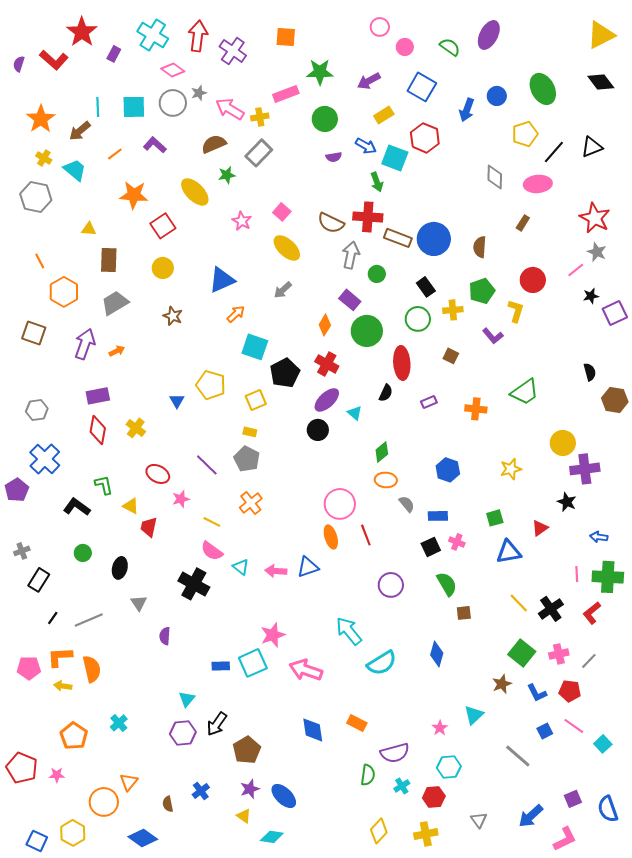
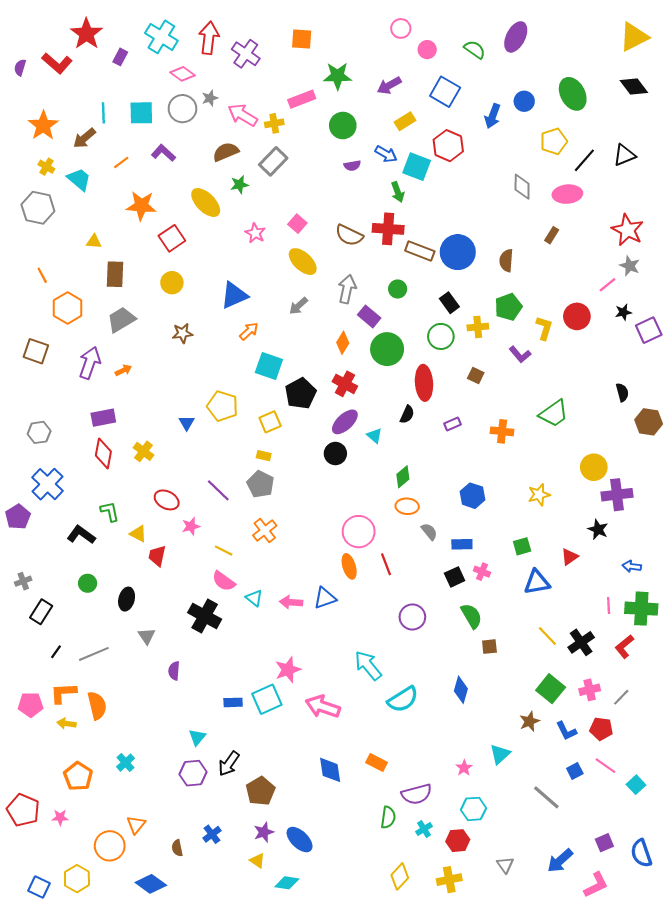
gray arrow: (351, 255) -> (347, 289), moved
red circle: (533, 280) -> (577, 316), moved
brown star: (173, 316) -> (182, 333), turned -30

